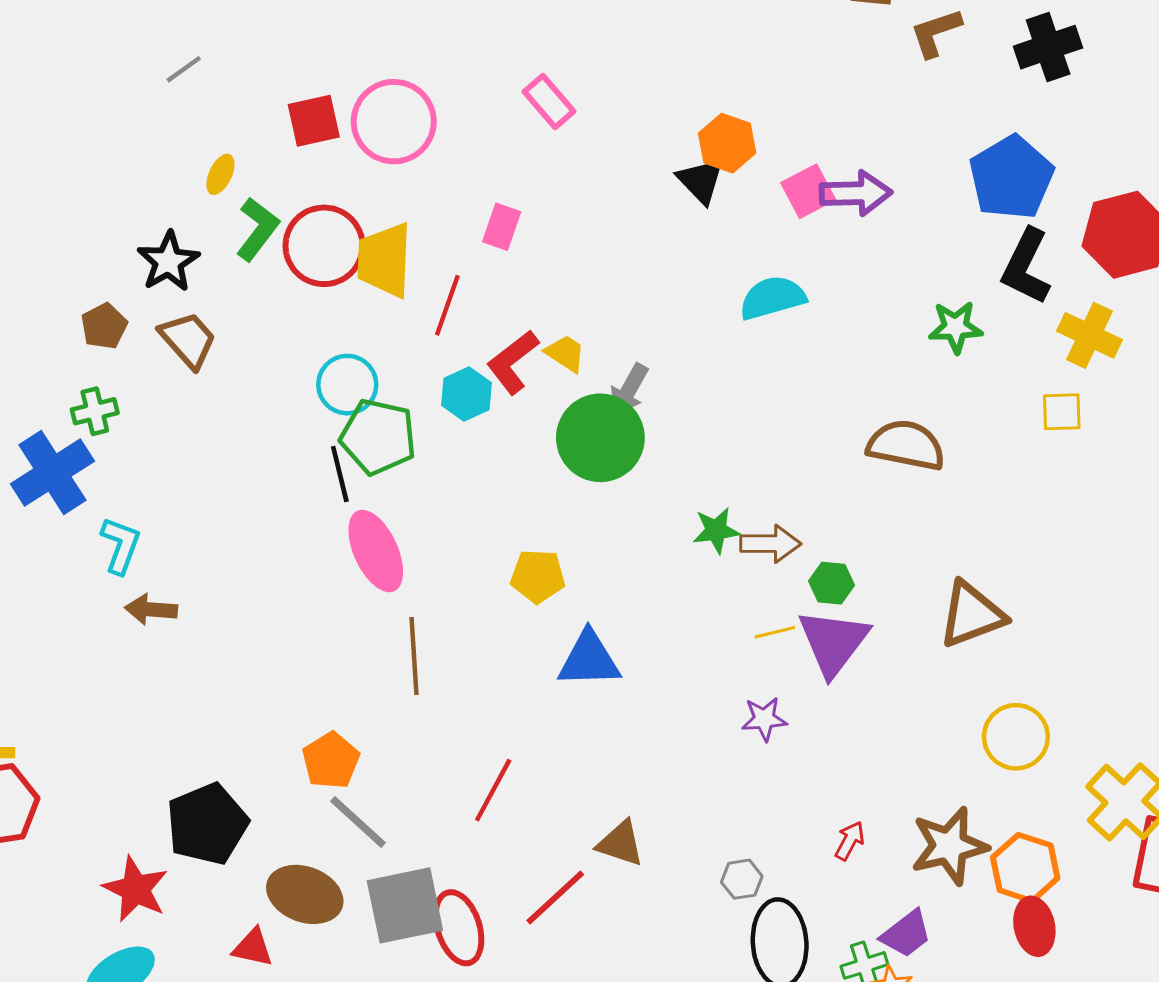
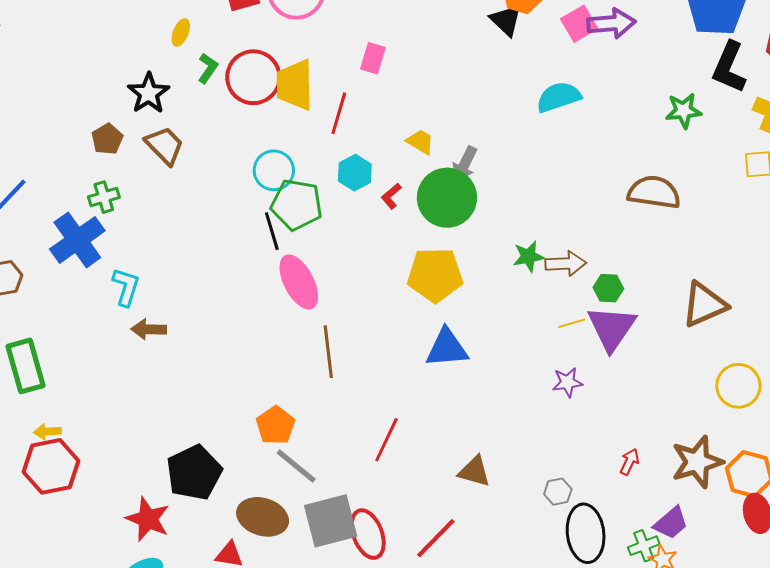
green L-shape: (257, 229) -> (208, 68), size x0.7
red L-shape: (513, 362) -> (391, 196), moved, size x0.6
yellow pentagon: (538, 576) -> (435, 275), moved, size x1.5
red line: (555, 898) -> (436, 538), moved

